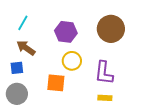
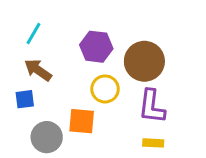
brown circle: (111, 29) -> (144, 61), moved
gray circle: (17, 94) -> (47, 137), moved

